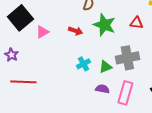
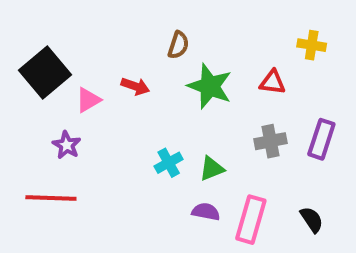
red arrow: (75, 31) -> (135, 86), moved
purple star: (11, 55) -> (67, 145), moved
gray cross: (127, 58) -> (271, 141), moved, size x0.7

